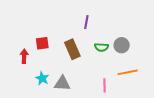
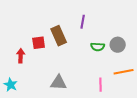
brown rectangle: (72, 49) -> (59, 36), moved
cyan star: (42, 78) -> (11, 85), moved

